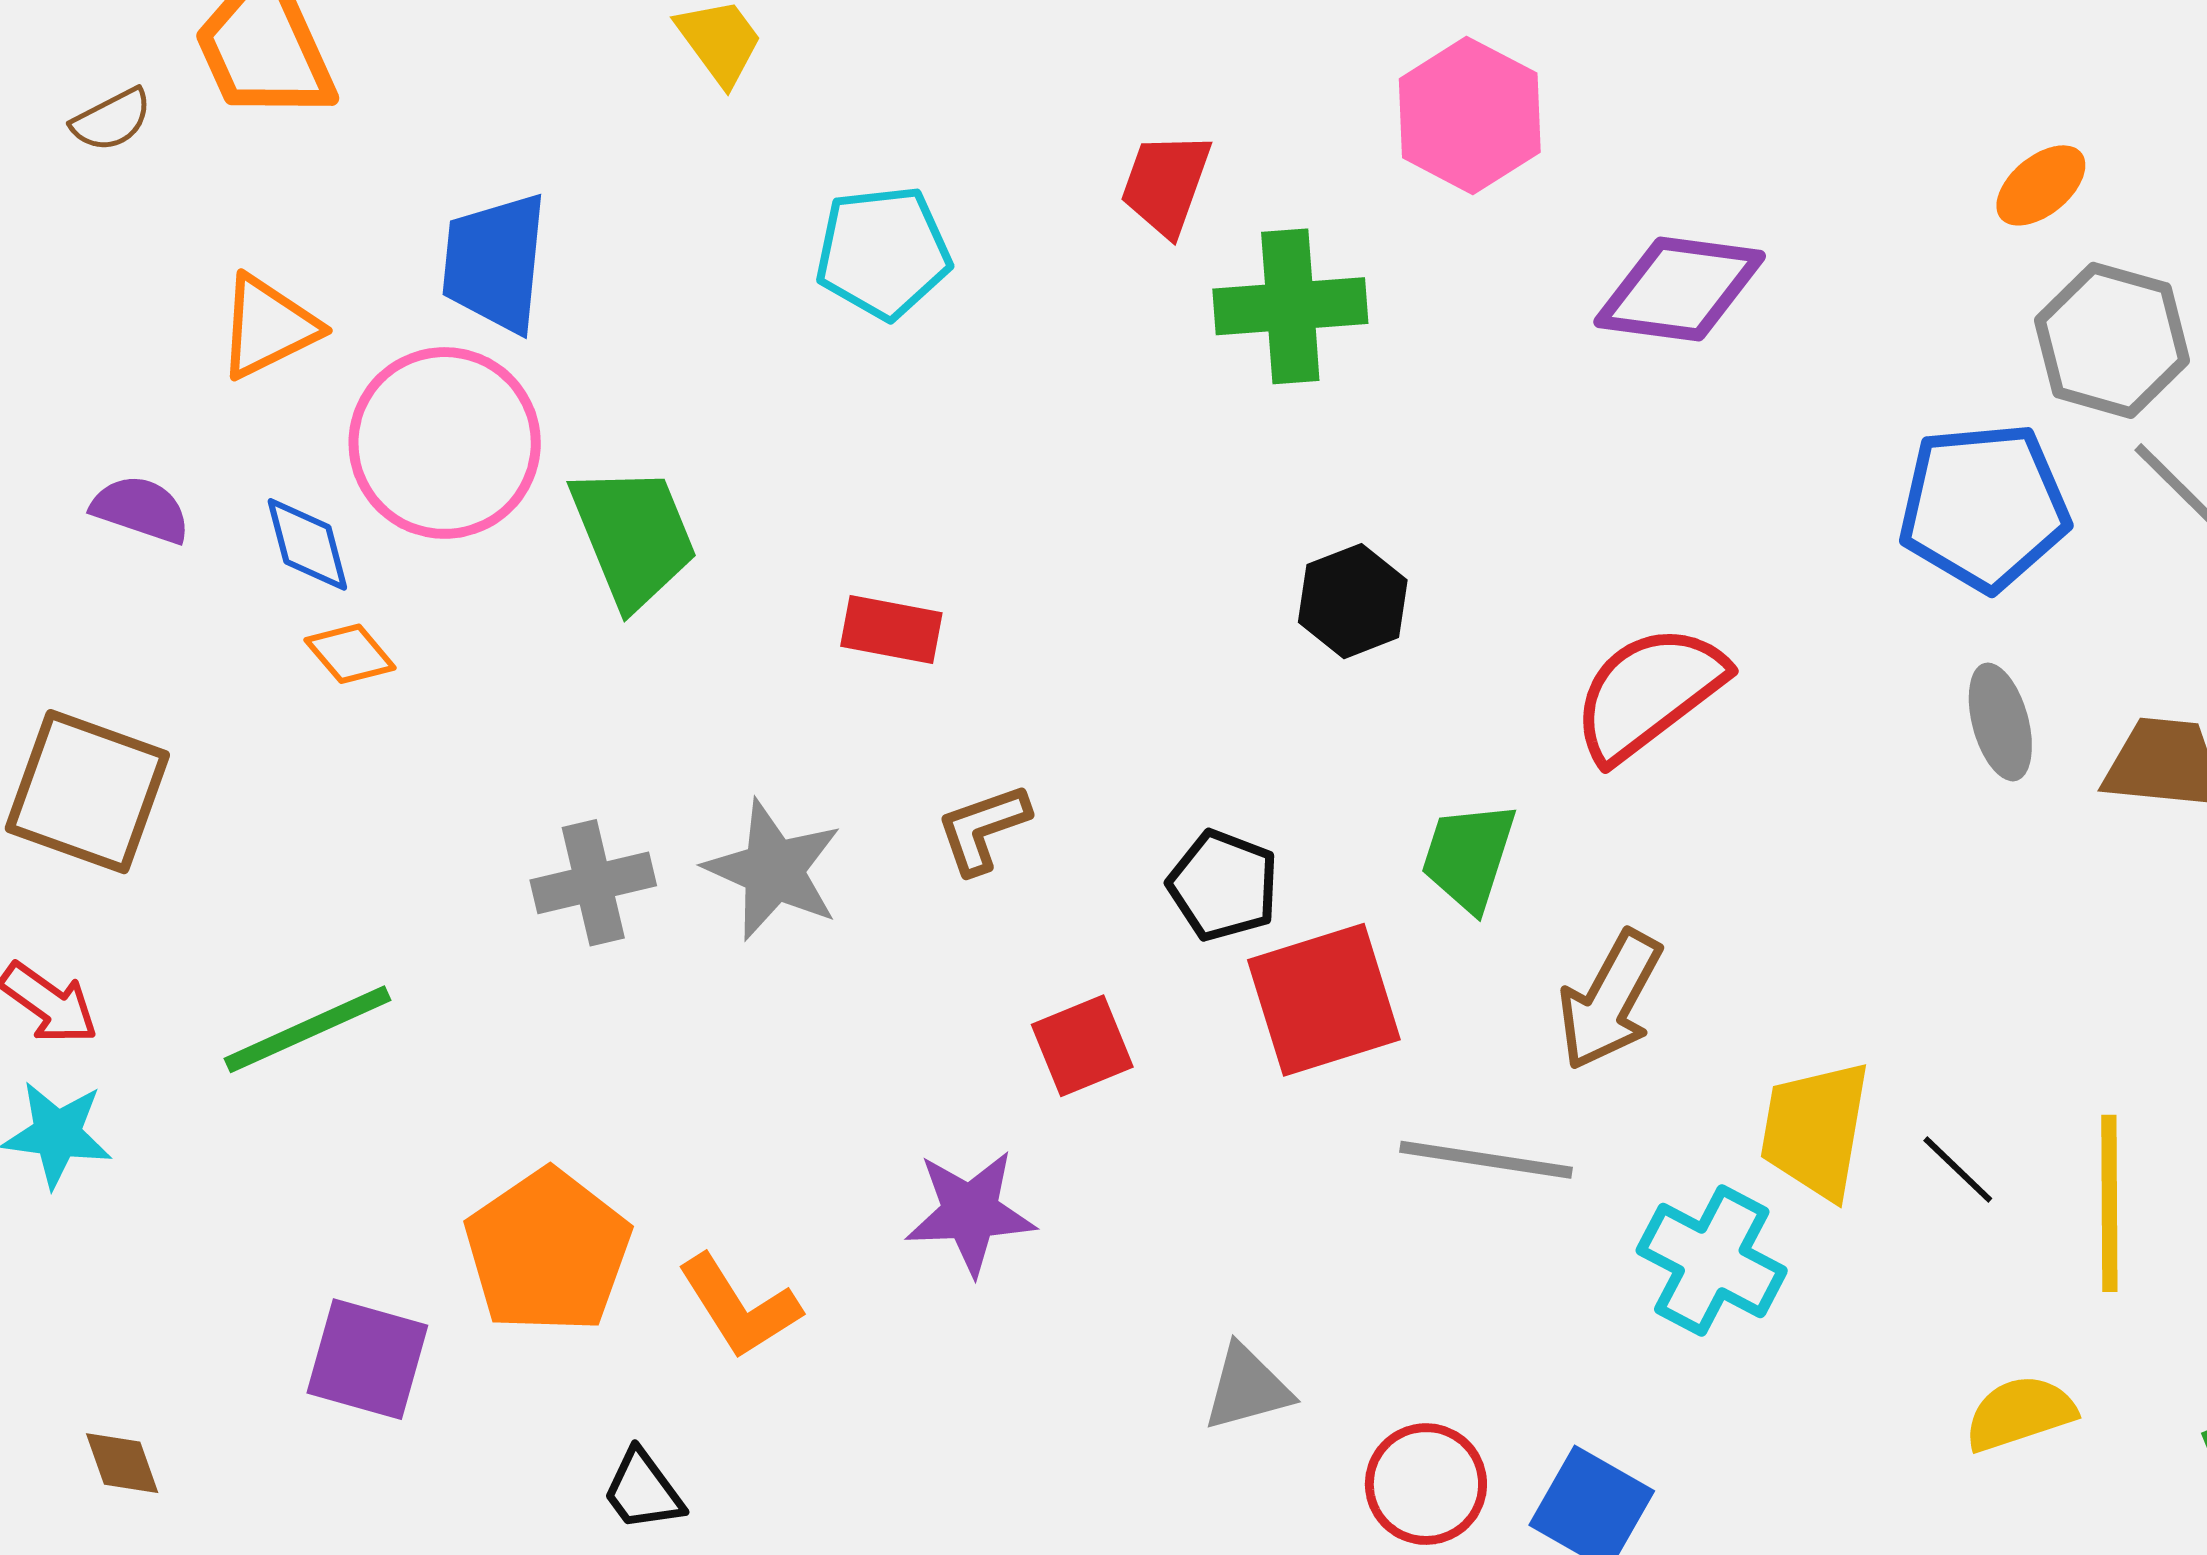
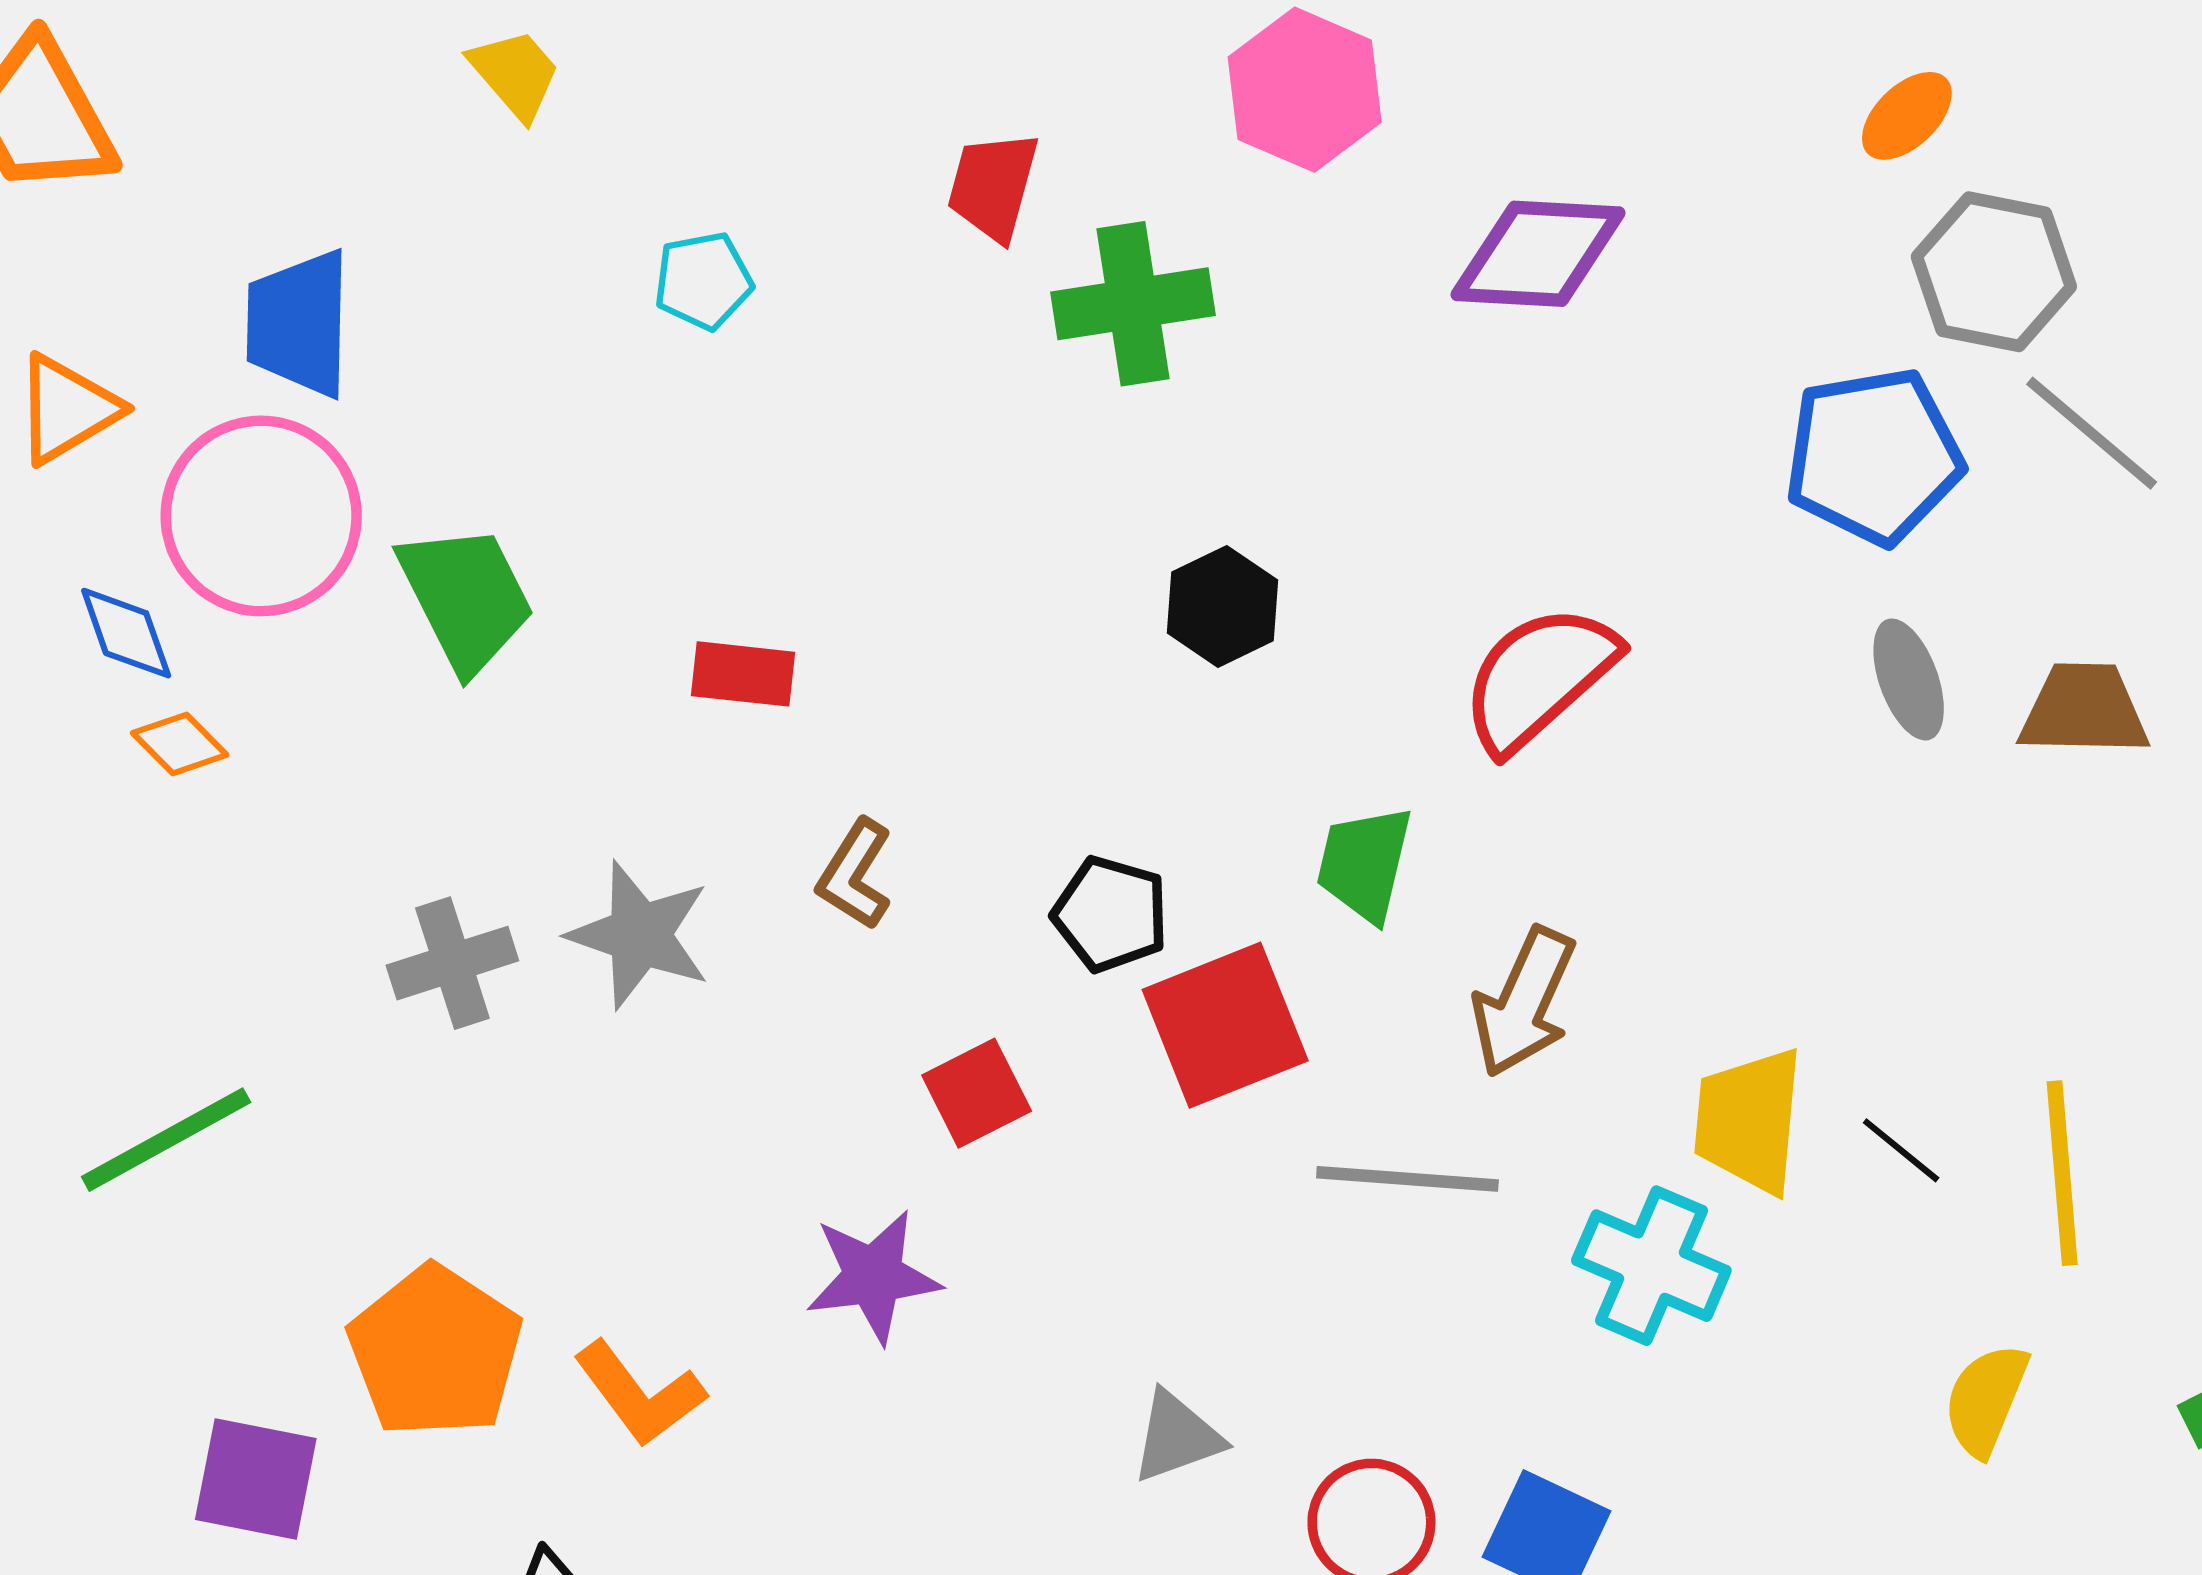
cyan pentagon: (883, 252) -> (703, 281), size x0.7
brown L-shape: (983, 829) -> (855, 874), turned -34
yellow semicircle: (2020, 1413) -> (1986, 1400), turned -45

